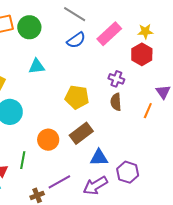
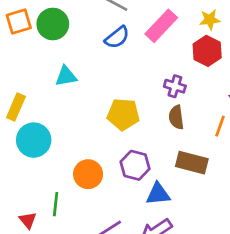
brown rectangle: (81, 133) -> (192, 163), moved, turned 55
purple hexagon: (128, 172) -> (135, 165), moved

